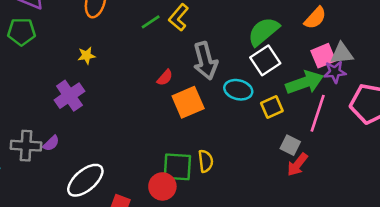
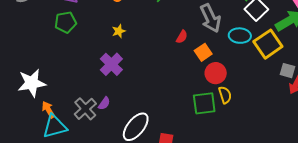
orange square: (188, 102) -> (203, 52), size x0.7
yellow square: (272, 107) -> (268, 44), size x1.6
gray cross: (26, 146) -> (85, 109), turned -35
red circle: (162, 186) -> (216, 73), moved

